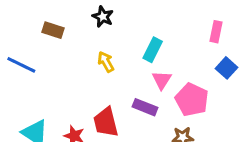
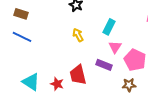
brown rectangle: (53, 30) -> (21, 14), moved

